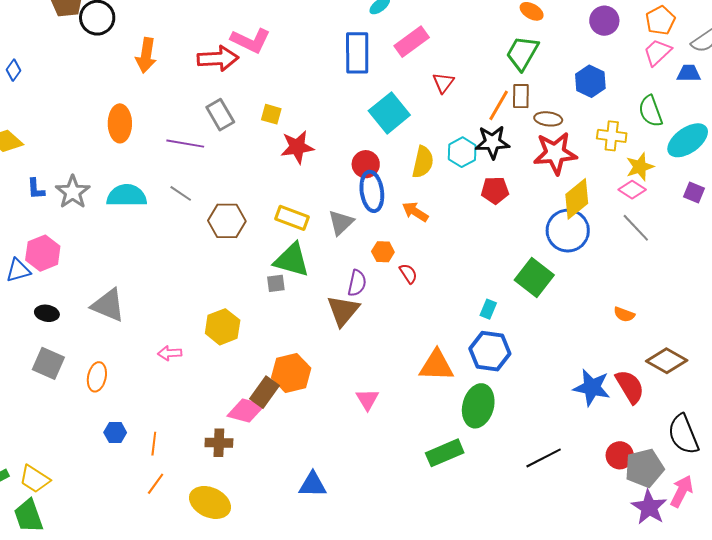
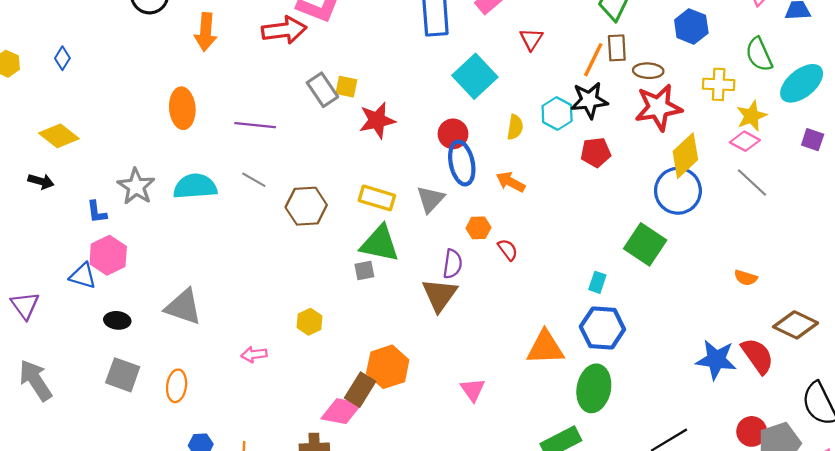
gray rectangle: (220, 115) -> (322, 90), moved
yellow semicircle: (423, 162) -> (515, 127), size x0.7
blue L-shape: (36, 189) -> (97, 212), moved
blue triangle: (18, 270) -> (83, 276), turned 36
yellow hexagon: (223, 327) -> (310, 322), size x0.7

